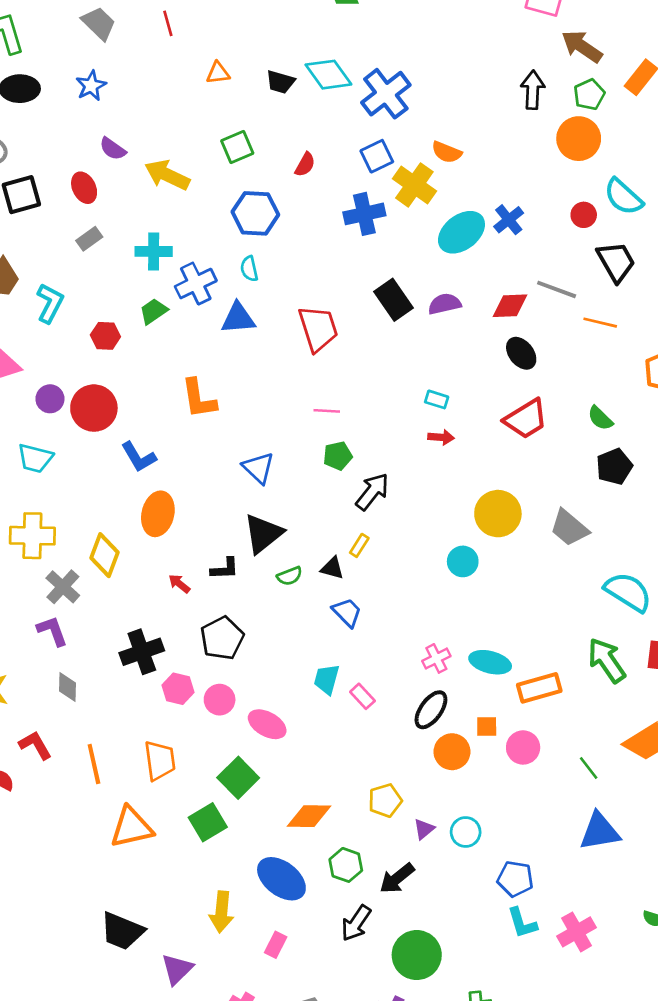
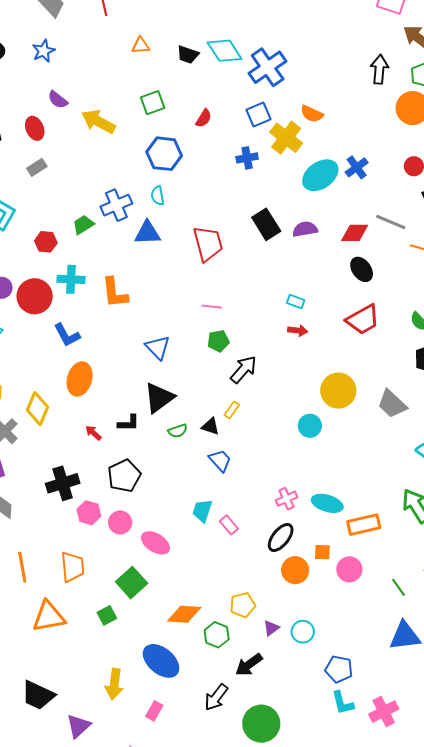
blue cross: (364, 214) -> (247, 158), size x0.7
cyan cross: (154, 251) -> (71, 279), moved
green square: (208, 822) -> (107, 615), size x0.7
green hexagon: (346, 865) -> (217, 635), moved

